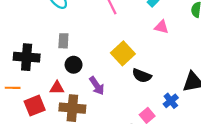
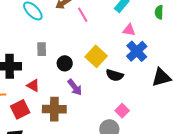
black circle: (74, 65) -> (65, 63), moved
red triangle: (57, 88) -> (33, 86), moved, turned 32
blue cross: (171, 101) -> (137, 51), moved, size x1.5

